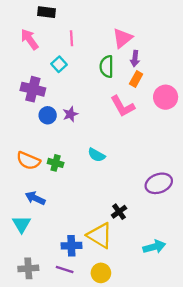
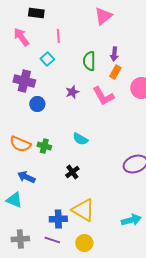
pink triangle: (122, 38) -> (103, 16), moved
purple star: (70, 114) -> (72, 92), moved
black cross: (119, 212) -> (72, 172), moved
cyan triangle: (22, 224) -> (14, 200), turned -36

